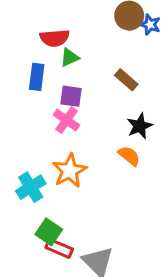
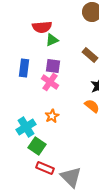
blue rectangle: (37, 77) -> (24, 68), moved
orange star: (70, 171) -> (52, 116), size x0.6
green square: (49, 232) -> (37, 146), moved

